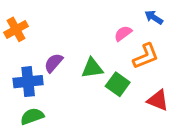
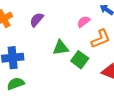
purple semicircle: (53, 63) -> (37, 20), moved

